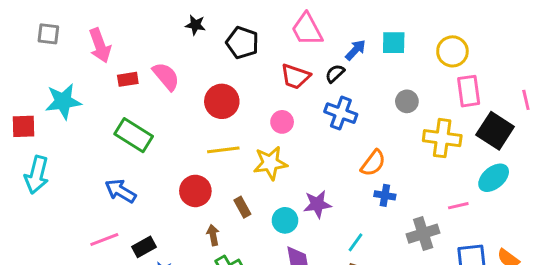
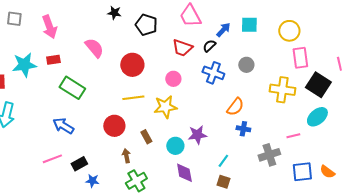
red rectangle: (128, 79) -> (53, 60), moved
gray circle: (407, 101) -> (246, 65), moved

